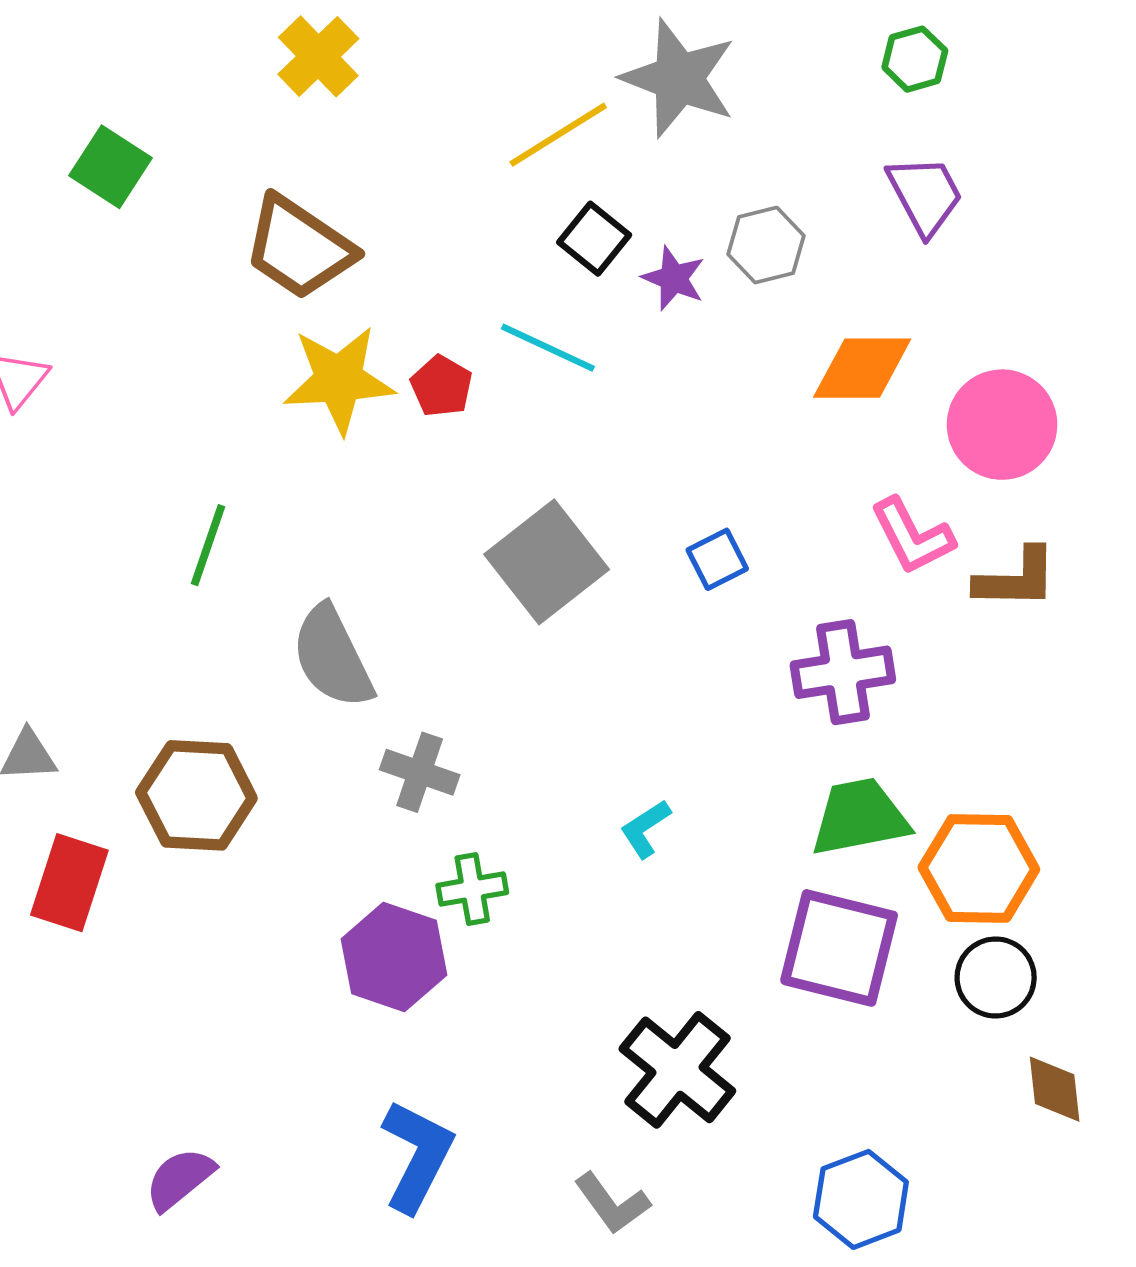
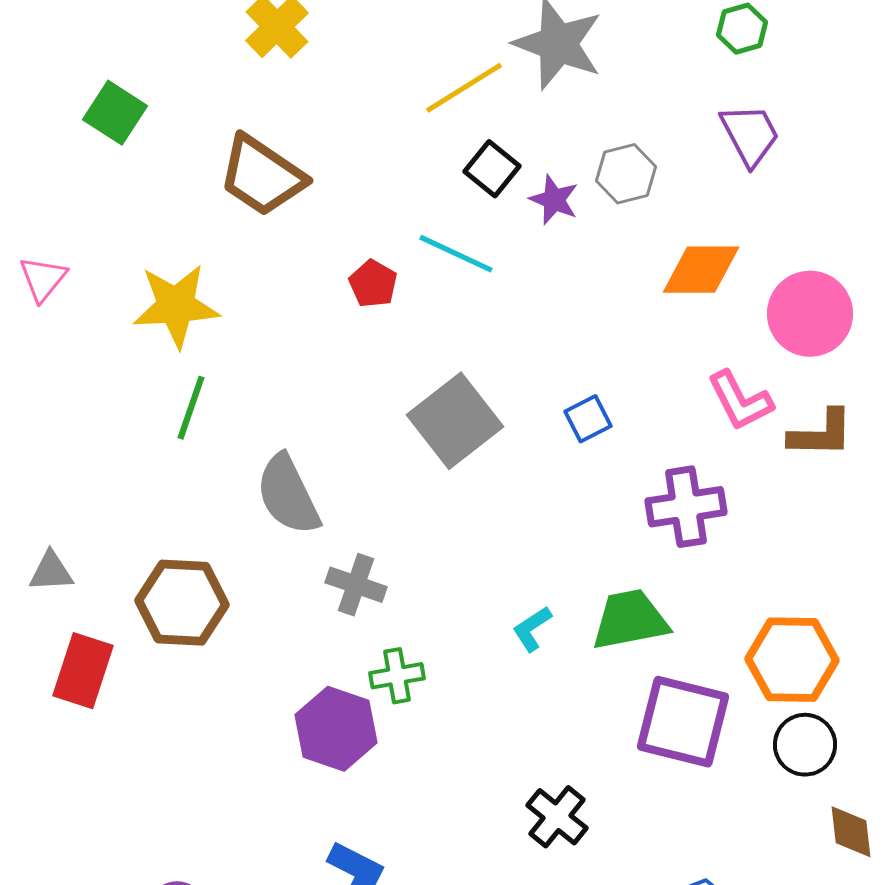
yellow star: (339, 380) -> (176, 306), moved
green trapezoid: (860, 817) -> (630, 620), moved
black cross: (677, 1070) -> (557, 817), size x0.7

